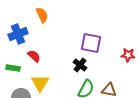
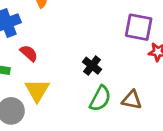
purple square: (91, 43) -> (139, 27), moved

